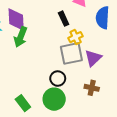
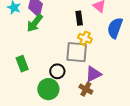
yellow cross: (76, 37) -> (85, 38), turned 32
purple triangle: (93, 58) -> (93, 74), moved
green rectangle: (23, 103) -> (22, 64), moved

